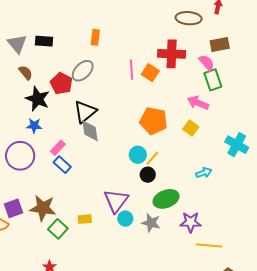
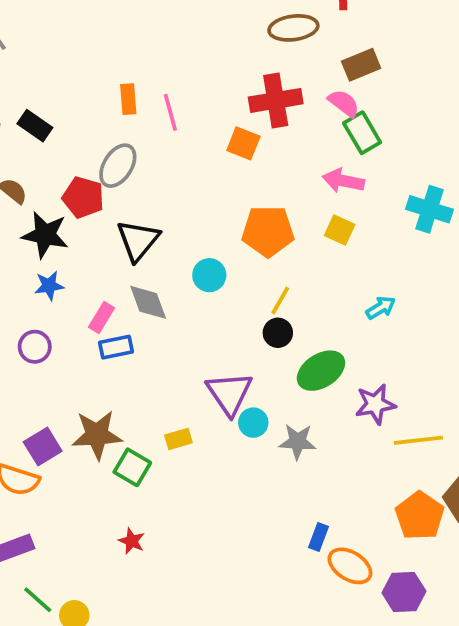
black rectangle: (44, 41) -> (35, 126), turned 42
pink line: (131, 70) -> (170, 112), moved
gray diamond: (90, 131) -> (148, 302), moved
cyan cross: (237, 145) -> (429, 209), moved
cyan circle: (138, 155) -> (209, 275), moved
purple circle: (20, 156) -> (35, 347), size x0.6
blue rectangle: (62, 165) -> (116, 347), turned -42
gray star: (151, 223) -> (298, 442), moved

